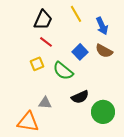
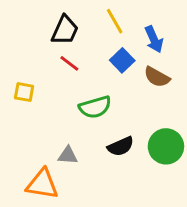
blue square: (80, 52) -> (122, 60), moved
yellow square: (37, 64) -> (24, 92), moved, turned 32
green semicircle: (63, 71) -> (95, 107), turned -55
green circle: (103, 112) -> (166, 146), moved

